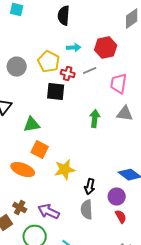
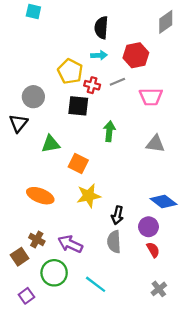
black semicircle: (64, 16) -> (101, 28), moved
gray circle: (17, 67) -> (33, 97), moved
pink trapezoid: (119, 84) -> (151, 97), turned -100
gray triangle: (125, 114) -> (155, 144), moved
green arrow: (95, 119) -> (109, 131), moved
orange square: (40, 150) -> (78, 163), moved

